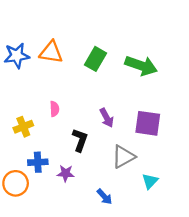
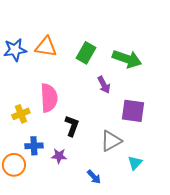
pink semicircle: (54, 109) -> (49, 98), size x2.0
purple arrow: (107, 118) -> (104, 85), moved

